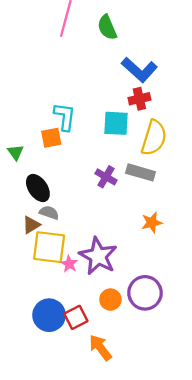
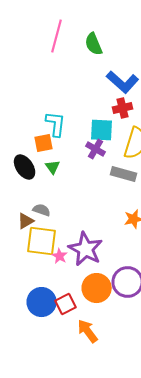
green triangle: (16, 152) -> (53, 167), moved
purple cross: (106, 177) -> (96, 149), moved
black ellipse: (38, 188) -> (25, 167), moved
orange circle: (110, 300) -> (97, 288), size x1.5

